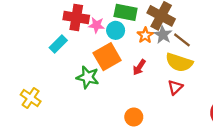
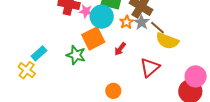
cyan circle: (116, 30) -> (102, 17), size x1.5
cyan rectangle: (58, 44) -> (39, 53), moved
yellow semicircle: (179, 62) -> (167, 41), moved
red triangle: (175, 87) -> (150, 68), size x1.5

